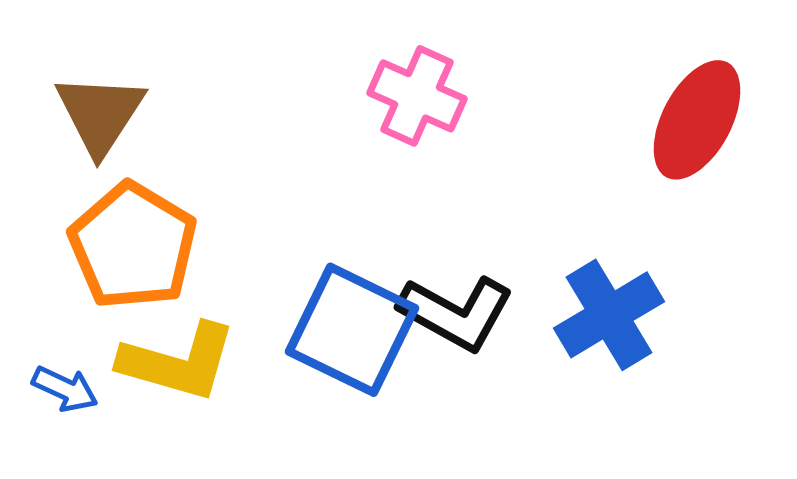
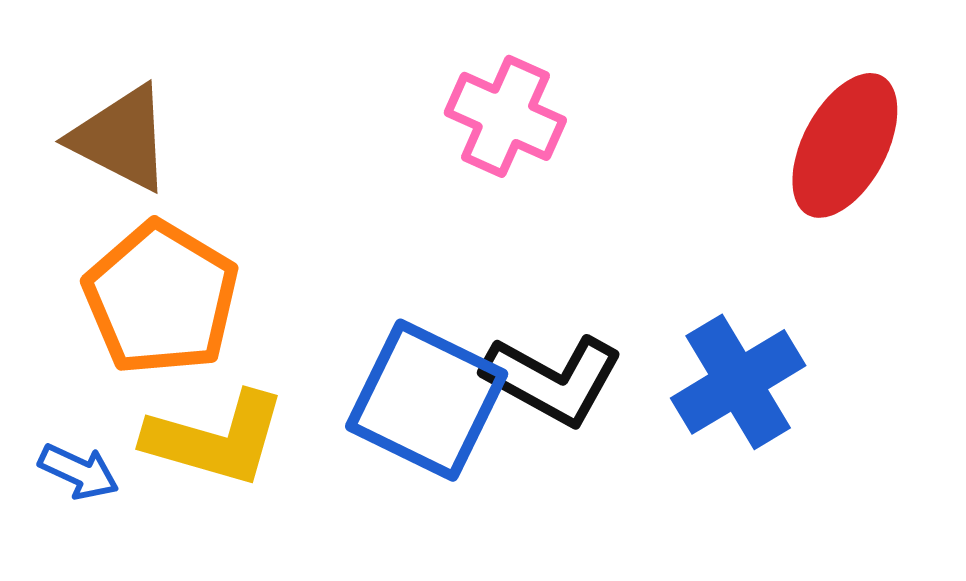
brown triangle: (100, 114) -> (121, 138), turned -36

